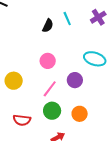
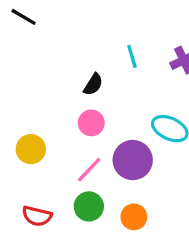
black semicircle: (48, 26) -> (93, 84), moved
purple circle: (75, 80) -> (133, 160), size x1.5

